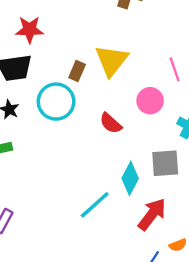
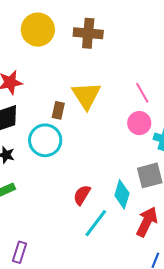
pink circle: (150, 101) -> (139, 123), moved
red semicircle: (111, 123) -> (82, 195), moved, turned 90

